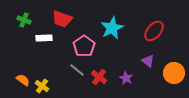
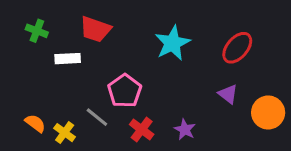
pink pentagon: (84, 46) -> (125, 91), moved
gray line: (77, 70) -> (97, 117), moved
red cross: (99, 77) -> (142, 129), moved
purple star: (126, 78) -> (185, 129), moved

